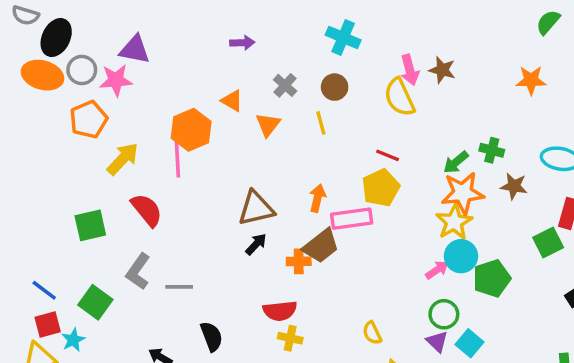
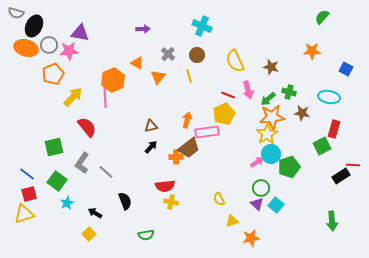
pink arrow: (410, 70) -> (248, 90), moved
brown star: (442, 70) -> (271, 67), moved
brown triangle: (256, 208) -> (151, 126), size x0.6
green square: (90, 225) -> (54, 147), moved
gray line: (179, 287) -> (106, 172), turned 42
cyan star: (73, 340) -> (67, 203), moved

